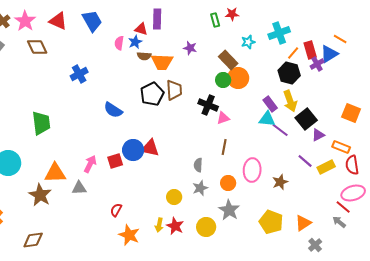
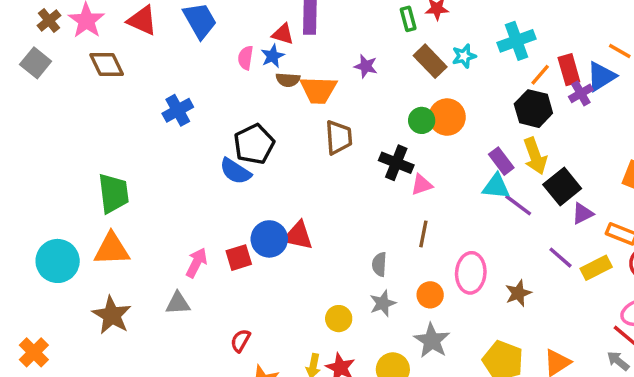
brown rectangle: (228, 60) -> (430, 61), moved
black pentagon: (152, 94) -> (254, 144), moved
orange triangle: (55, 173) -> (112, 249), moved

